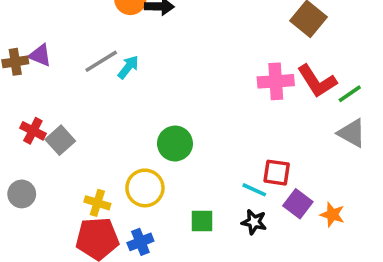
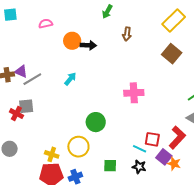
gray line: (101, 61) -> (32, 79), moved
pink cross: (276, 81) -> (134, 93), moved
red L-shape: (317, 81) -> (177, 138), moved, turned -105
gray square: (60, 140) -> (26, 106), moved, turned 35
orange star: (332, 215) -> (174, 164), moved

